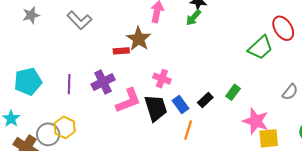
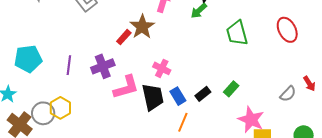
green trapezoid: (260, 48) -> (237, 33), moved, turned 112
red rectangle: (121, 51) -> (124, 37), turned -49

